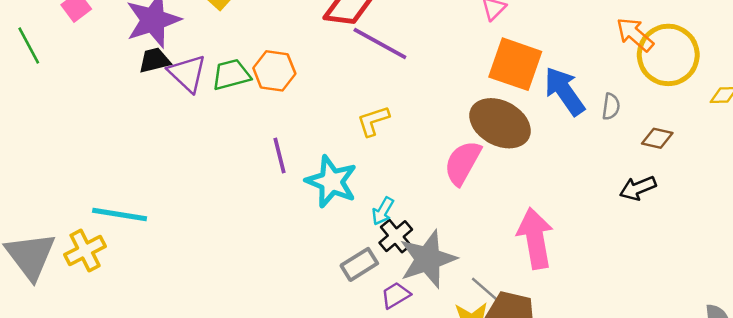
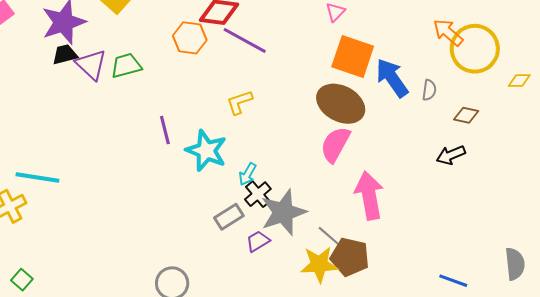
orange hexagon: (274, 71) -> (190, 38), moved
pink semicircle: (463, 163) -> (335, 144), moved

